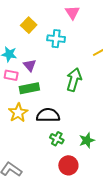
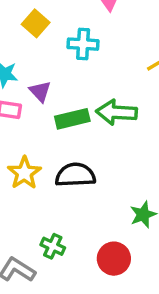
green arrow: (74, 80) -> (117, 112), turned -100
green rectangle: (29, 88) -> (72, 119), moved
green cross: (57, 139) -> (53, 246), moved

